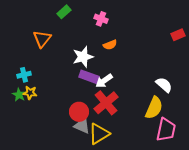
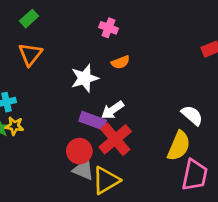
green rectangle: (64, 12) -> (29, 19), moved
purple rectangle: (89, 77) -> (93, 121), moved

